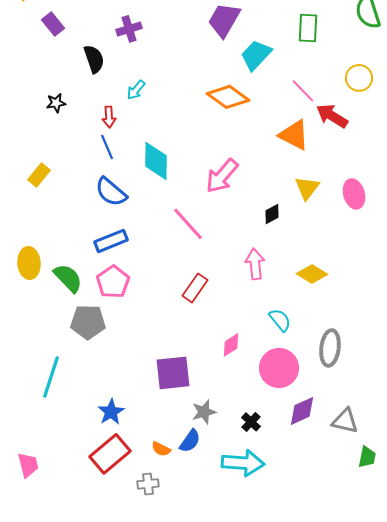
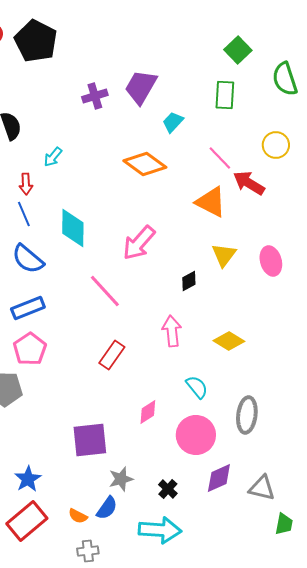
purple cross: (129, 29) -> (95, 96), moved
cyan trapezoid: (256, 55) -> (173, 122), size x0.7
gray cross: (148, 484) -> (88, 551), moved

